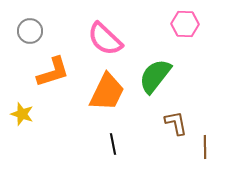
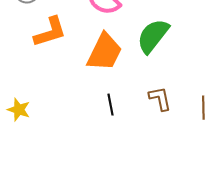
yellow star: (22, 114) -> (19, 110), moved
brown L-shape: (176, 123) -> (160, 99), moved

